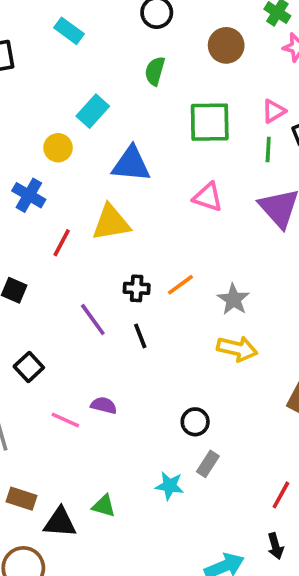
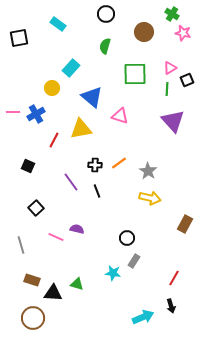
blue triangle: (131, 164) -> (92, 97), turned 35
blue cross: (29, 195) -> (36, 114), turned 30
pink triangle: (208, 197) -> (120, 116), moved

